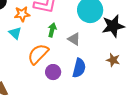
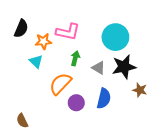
black star: (113, 26) -> (124, 67), moved

